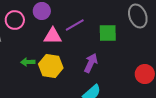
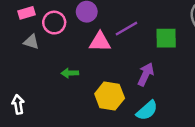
yellow hexagon: (51, 66) -> (110, 96), moved

